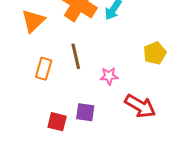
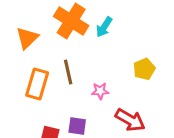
orange rectangle: (44, 69) -> (37, 84), size x1.4

